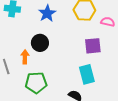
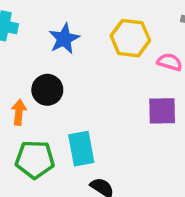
purple square: (93, 46) -> (162, 111), moved
cyan rectangle: (87, 74) -> (81, 149), moved

